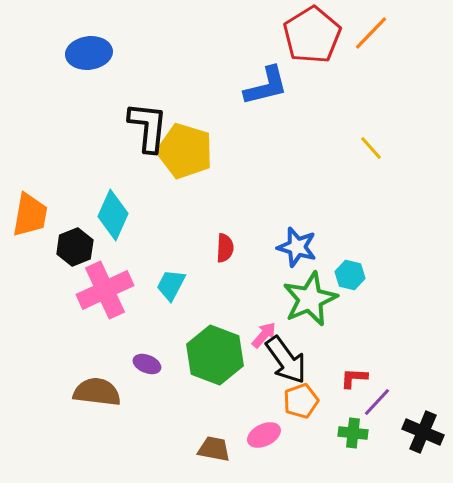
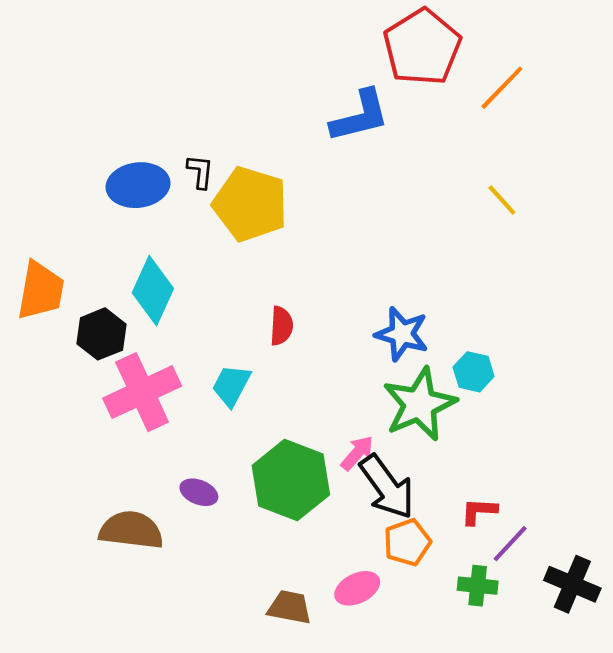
orange line: (371, 33) -> (502, 88), moved
blue ellipse: (89, 53) -> (138, 185), moved
black L-shape: (148, 127) -> (200, 172), size x0.5
red semicircle: (225, 248) -> (281, 326), moved

